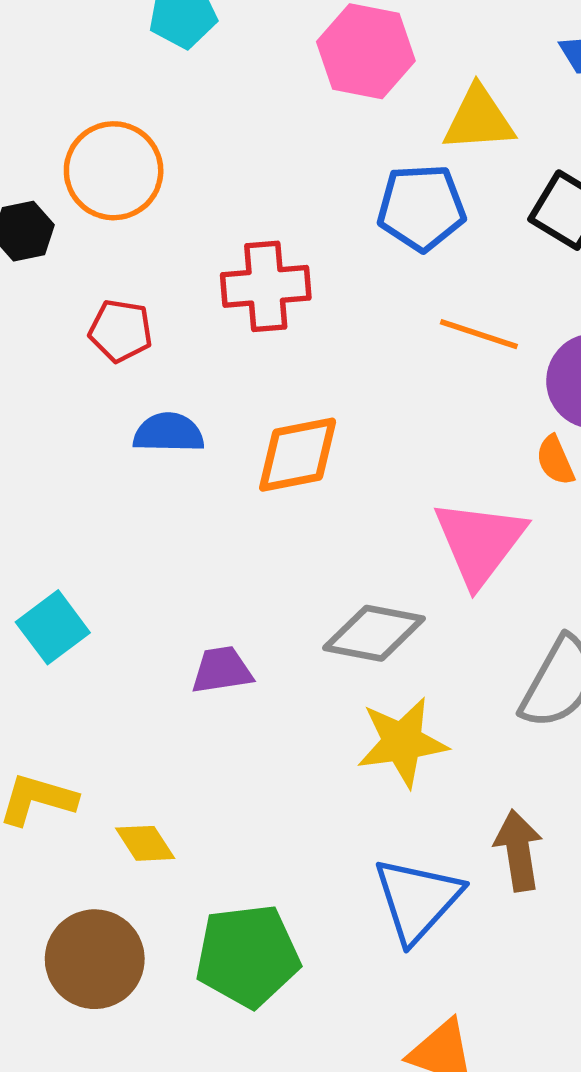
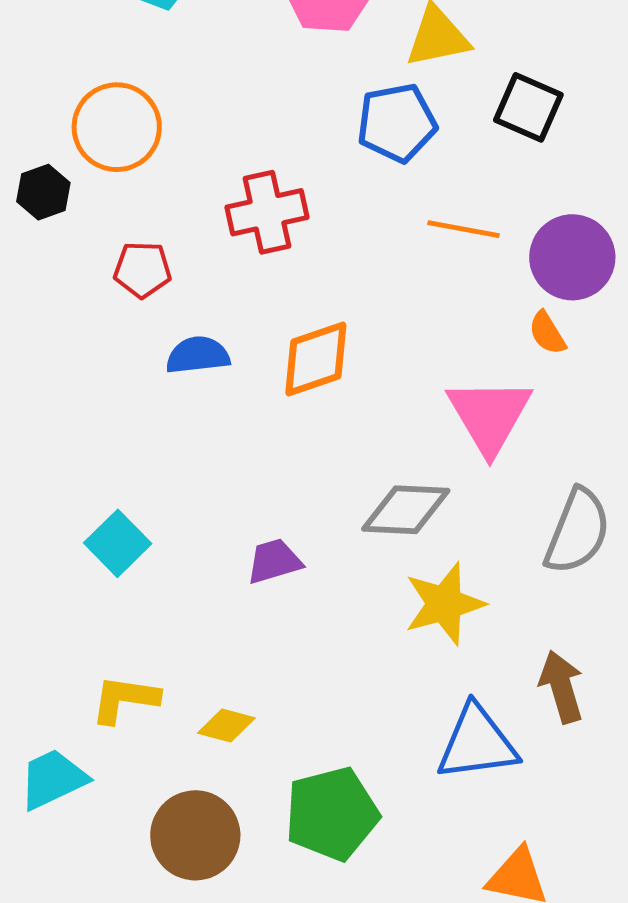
yellow diamond: (145, 843) -> (226, 726), turned -34
blue triangle: (417, 900) -> (477, 743), turned 48

